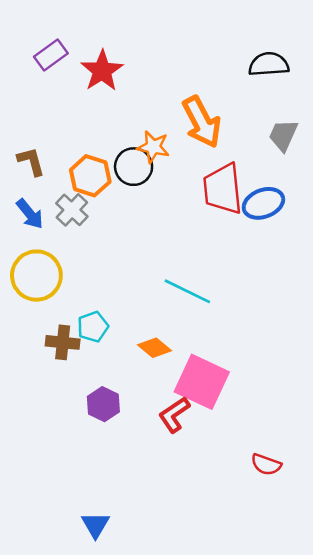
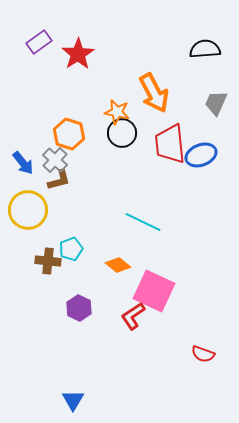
brown L-shape: (31, 161) -> (59, 180), moved, turned 90
black circle: (134, 167) -> (122, 133), moved

